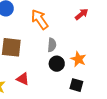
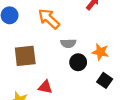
gray semicircle: (52, 45) -> (68, 43), turned 96
black square: (76, 85) -> (105, 80), turned 32

